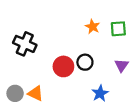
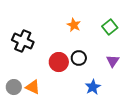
orange star: (93, 27) -> (74, 25), moved
green square: (118, 29) -> (110, 27), turned -35

